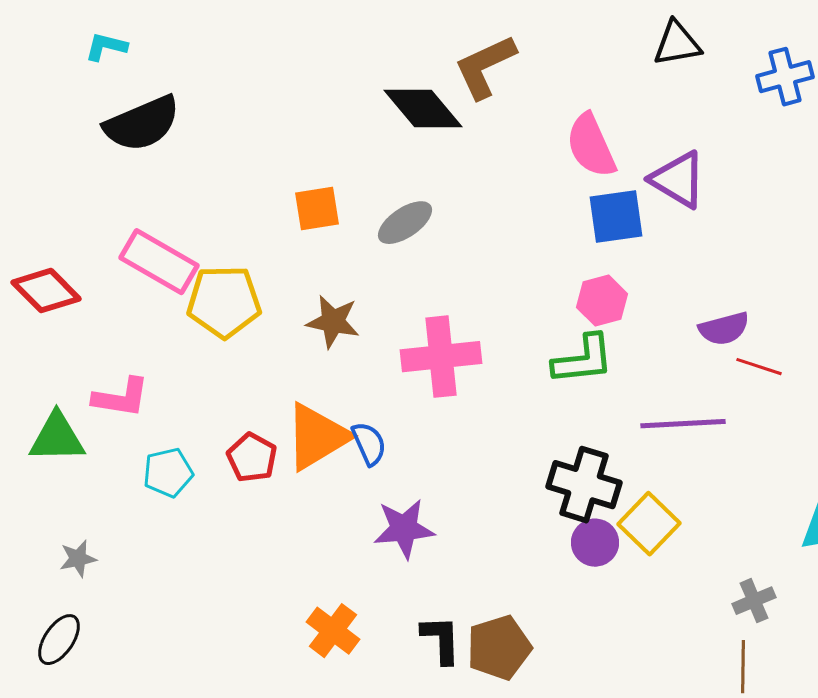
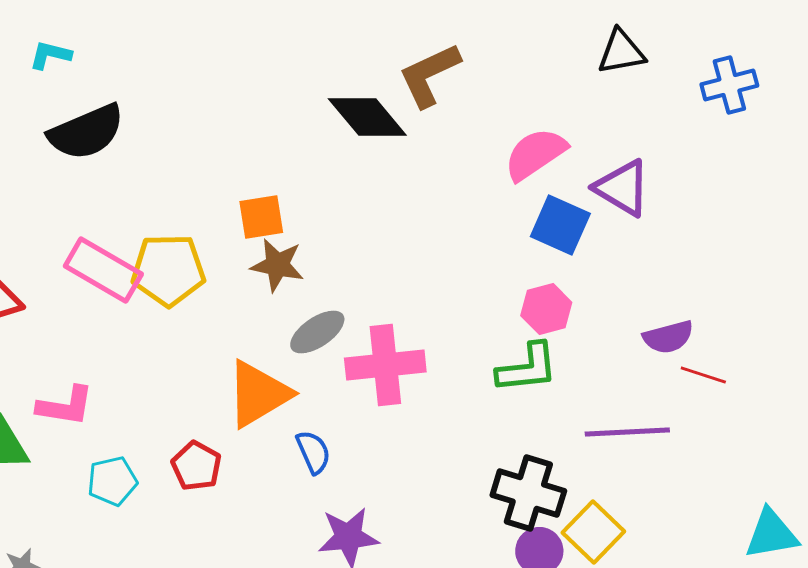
pink semicircle: (591, 146) -> (535, 154), turned 80
blue square: (616, 217) -> (560, 225), turned 32
gray ellipse: (405, 223) -> (317, 332), moved
yellow pentagon: (224, 302) -> (168, 270), moved
brown star: (333, 322) -> (277, 265), moved
orange triangle: (317, 437) -> (258, 394), moved

